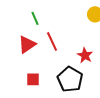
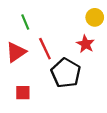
red star: (85, 55) -> (85, 44), moved
black pentagon: (70, 79) -> (66, 73), moved

